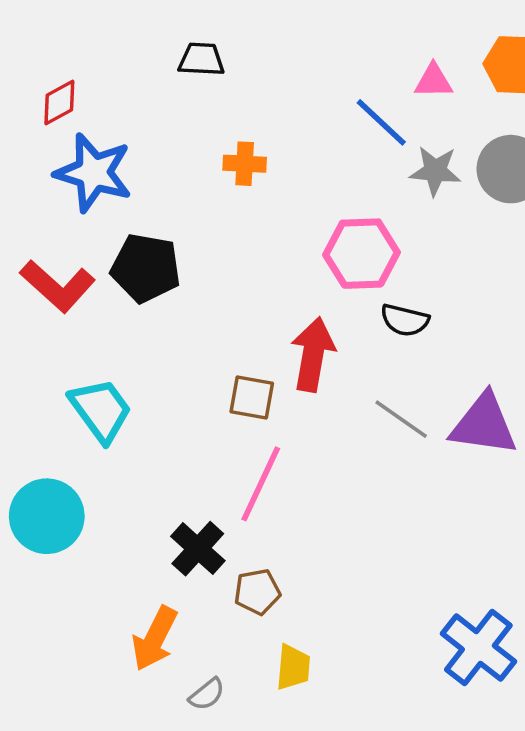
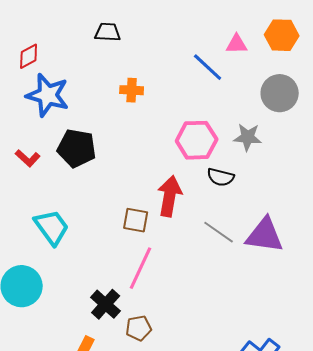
gray star: (435, 171) -> (248, 137), moved
red L-shape: (58, 286) -> (28, 158), size x0.6

